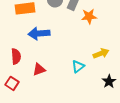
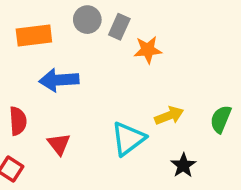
cyan triangle: (78, 66) -> (128, 139), size x1.5
red triangle: (39, 69) -> (59, 144), turned -48

